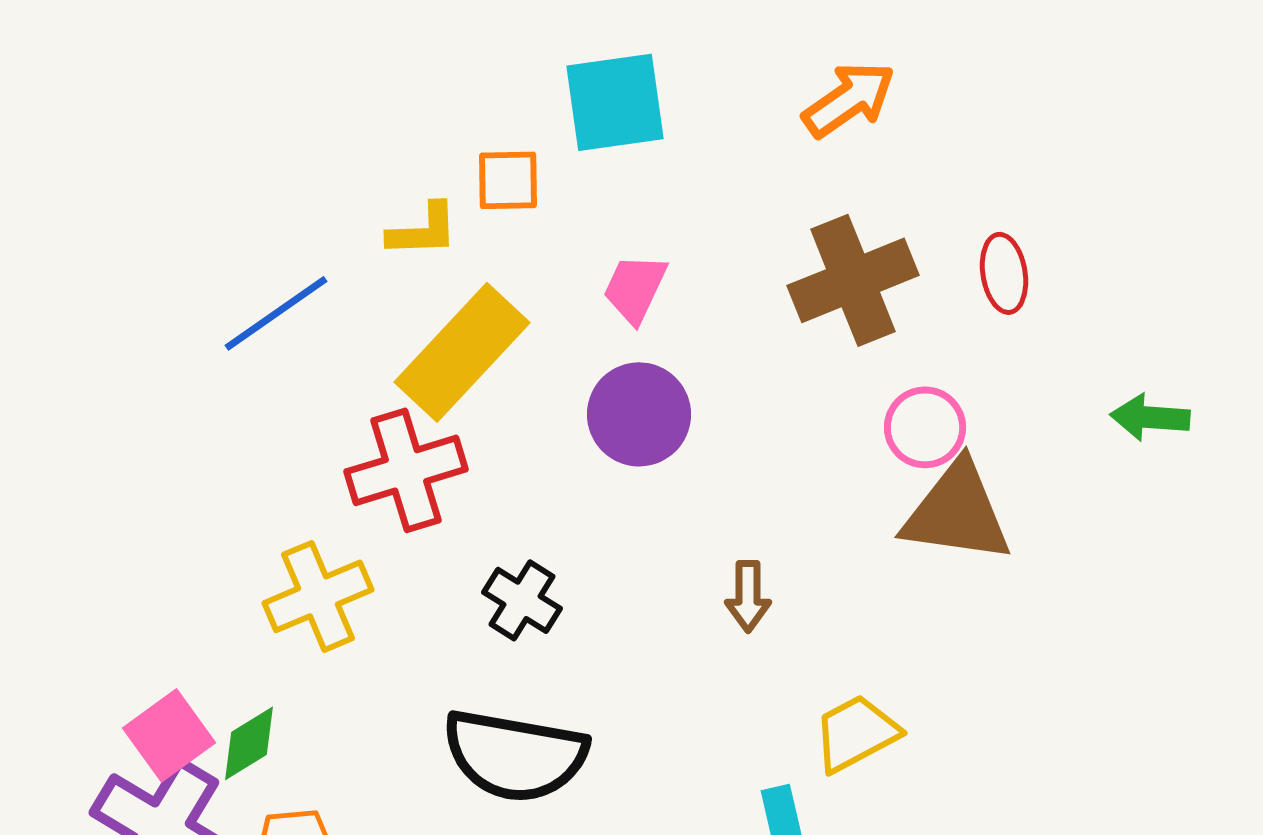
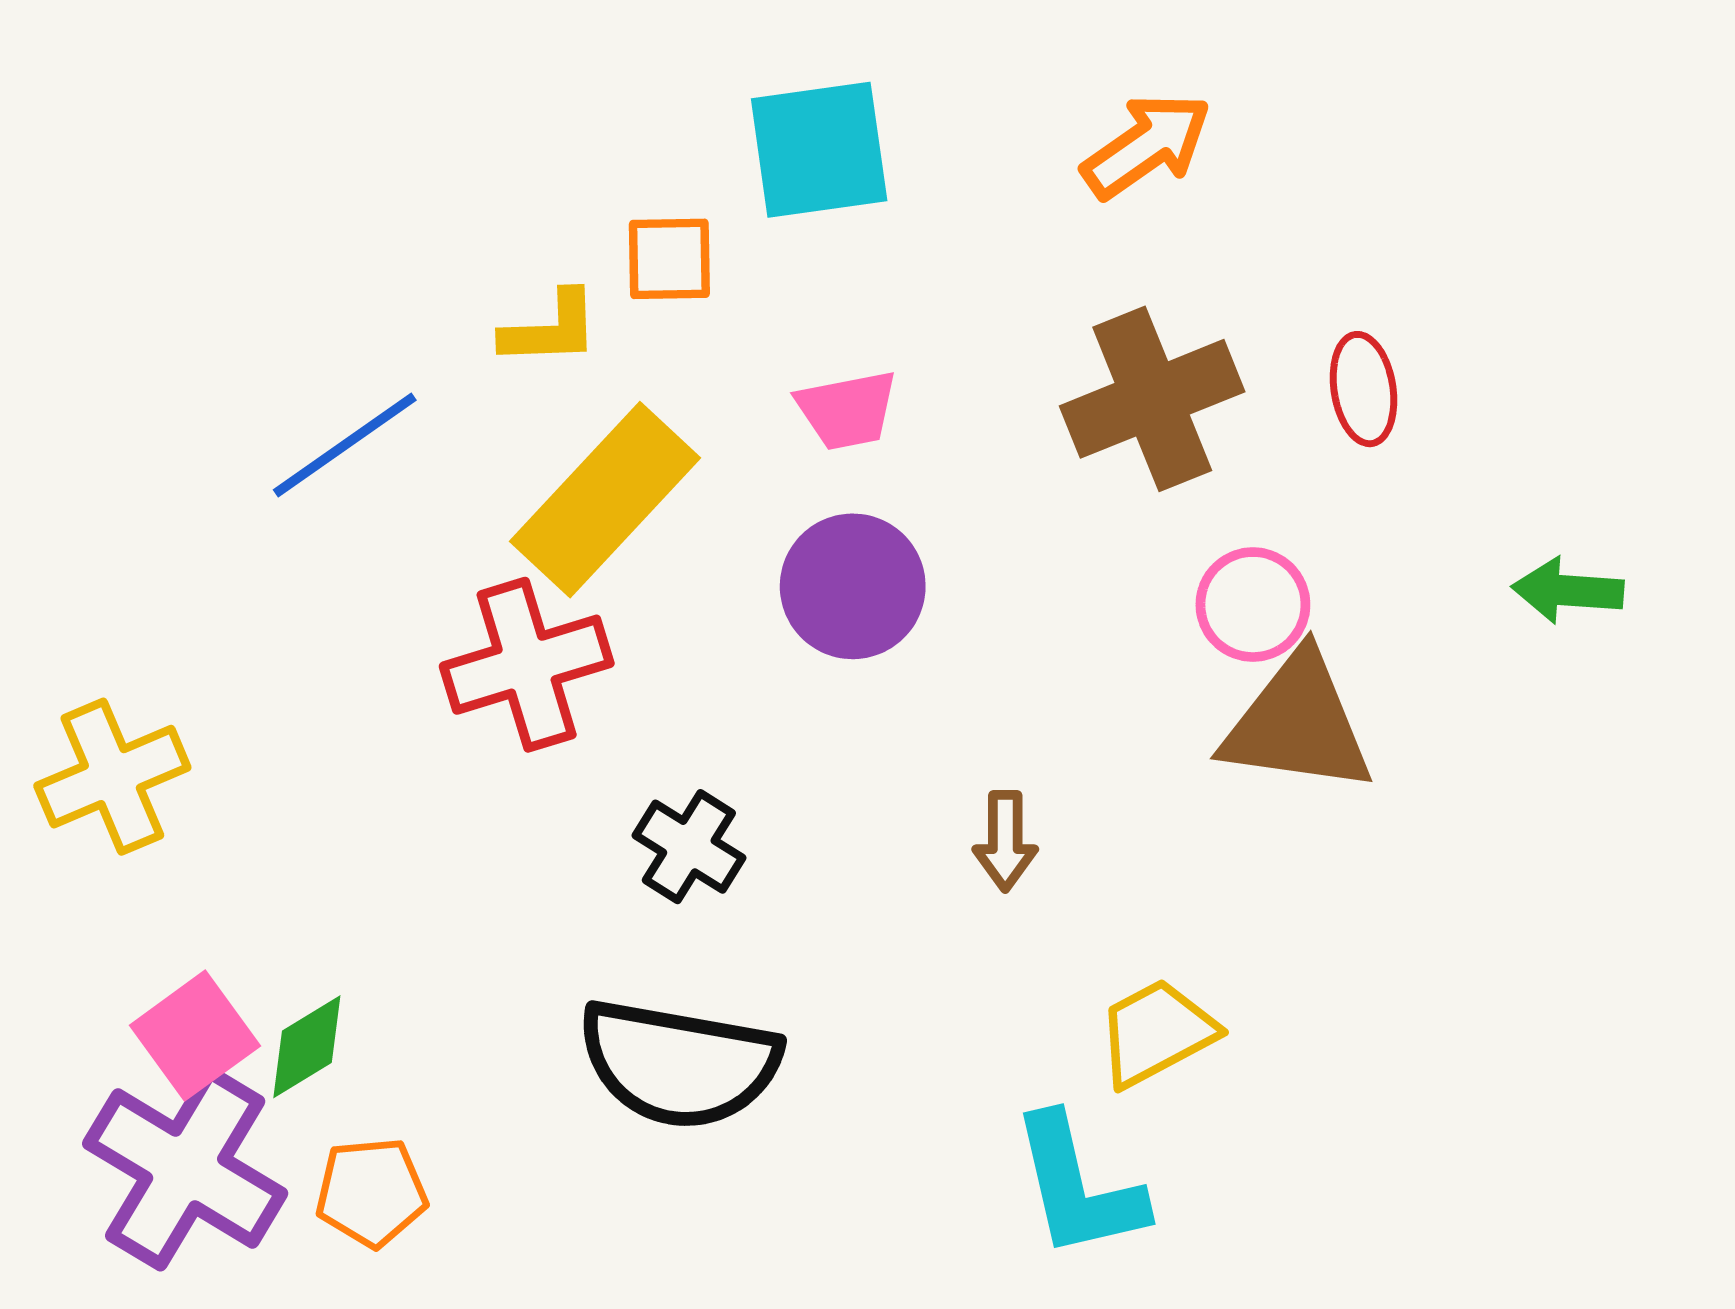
pink trapezoid: (635, 288) -> (847, 410), turned -126
yellow cross: (318, 596) -> (112, 777), moved

